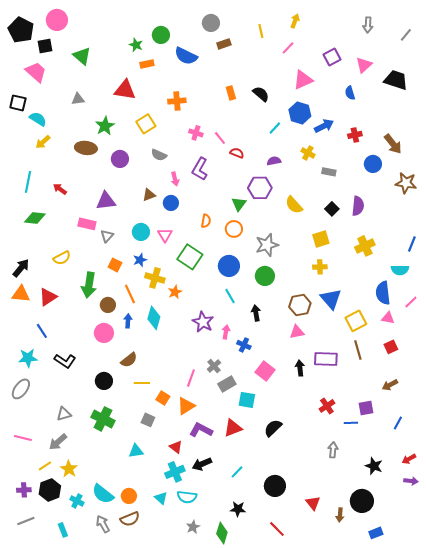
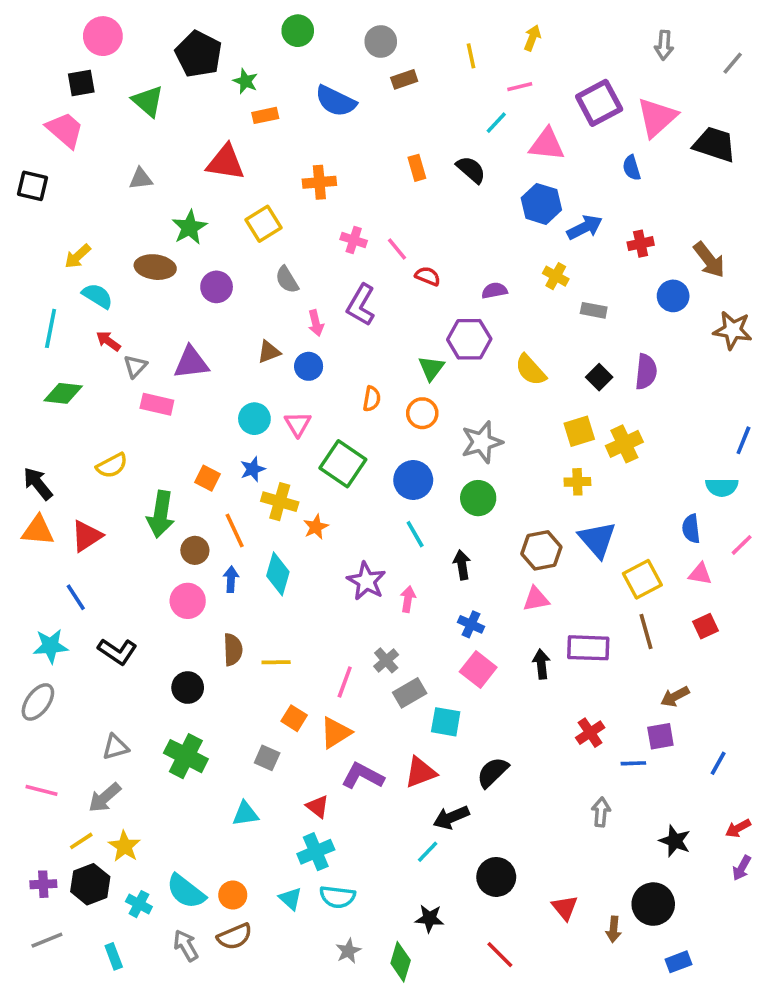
black pentagon: (21, 30) -> (198, 54), moved
green circle: (161, 35) -> (298, 31), moved
pink line: (288, 48) -> (520, 87), turned 32
purple square: (332, 57) -> (599, 103), size x1.4
pink triangle: (364, 65) -> (657, 117), size x1.4
pink triangle: (303, 80) -> (547, 144), turned 30
cyan semicircle: (38, 119) -> (97, 296), moved
cyan line: (275, 128) -> (496, 123), moved
gray semicircle: (159, 155) -> (287, 280), turned 35
gray triangle: (107, 236) -> (135, 366), moved
yellow cross: (365, 246) -> (624, 444), moved
black arrow: (21, 268) -> (38, 484), turned -78
blue semicircle: (383, 293) -> (691, 529), size x0.7
blue cross: (244, 345) -> (471, 624), moved
brown semicircle: (129, 360) -> (233, 650), turned -54
yellow line: (142, 383) -> (276, 662), moved
brown arrow: (390, 385) -> (675, 697), moved
black arrow: (202, 464) -> (451, 817), moved
purple arrow: (411, 481) -> (742, 868), turned 112

